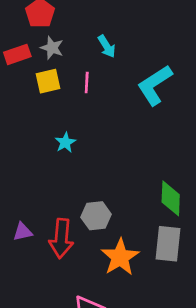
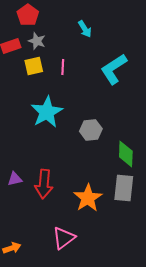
cyan arrow: (107, 46) -> (85, 29), moved
cyan star: (65, 142) -> (47, 112), size x2.0
gray hexagon: (96, 216) -> (91, 130), moved

